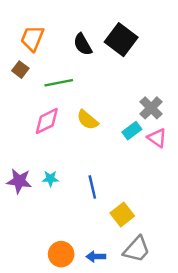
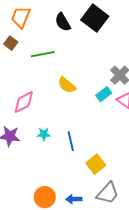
pink diamond: (47, 121) -> (24, 102), moved
cyan star: (50, 179) -> (44, 134), moved

